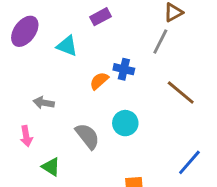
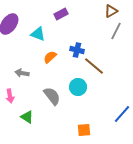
gray line: (160, 41) -> (116, 31), moved
orange semicircle: (99, 81) -> (50, 57), moved
brown line: (181, 92) -> (94, 66), moved

